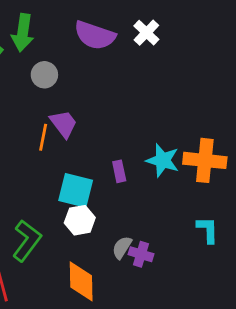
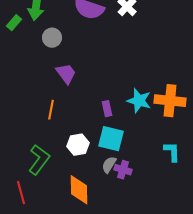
orange line: (43, 137) -> (51, 110), moved
cyan square: (76, 190) -> (111, 139), moved

